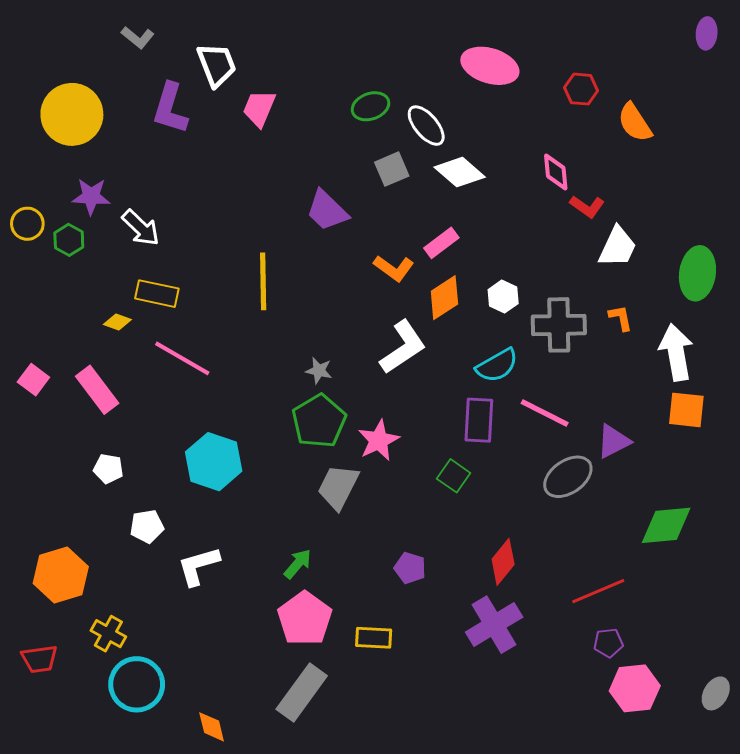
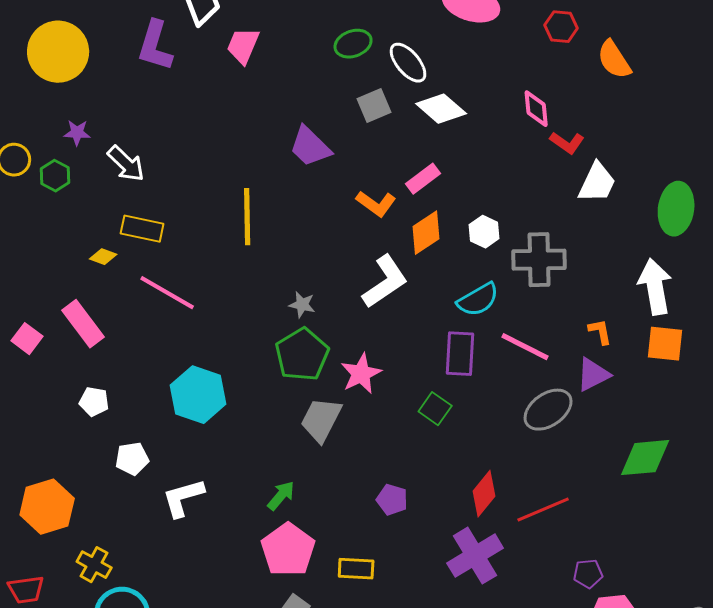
purple star: (91, 196) -> (77, 133), size x0.7
orange L-shape: (621, 318) -> (600, 332), moved
pink square: (33, 380) -> (27, 339), moved
red line: (598, 591) -> (543, 510), moved

